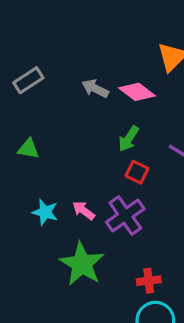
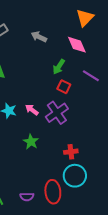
pink diamond: (137, 92) -> (77, 45), moved, turned 30
green star: (82, 264) -> (31, 142), size x0.6

